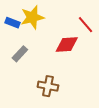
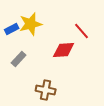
blue rectangle: (13, 23) -> (12, 29), turned -48

